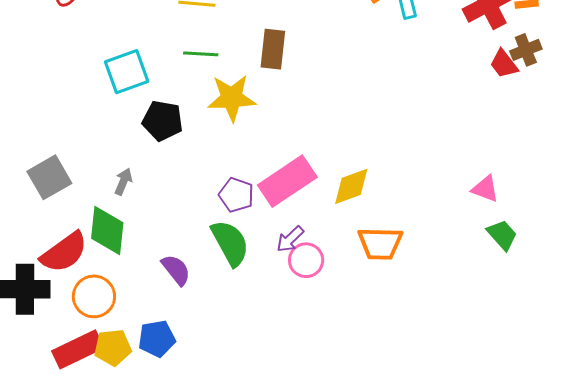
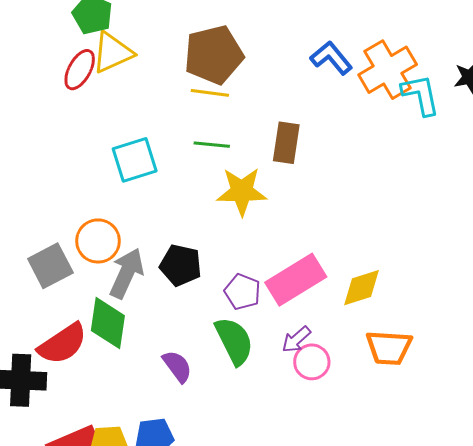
black pentagon: (163, 121) -> (181, 265), moved
gray arrow: (123, 182) -> (127, 273), size x1.8
orange circle: (94, 296) -> (98, 241), moved

